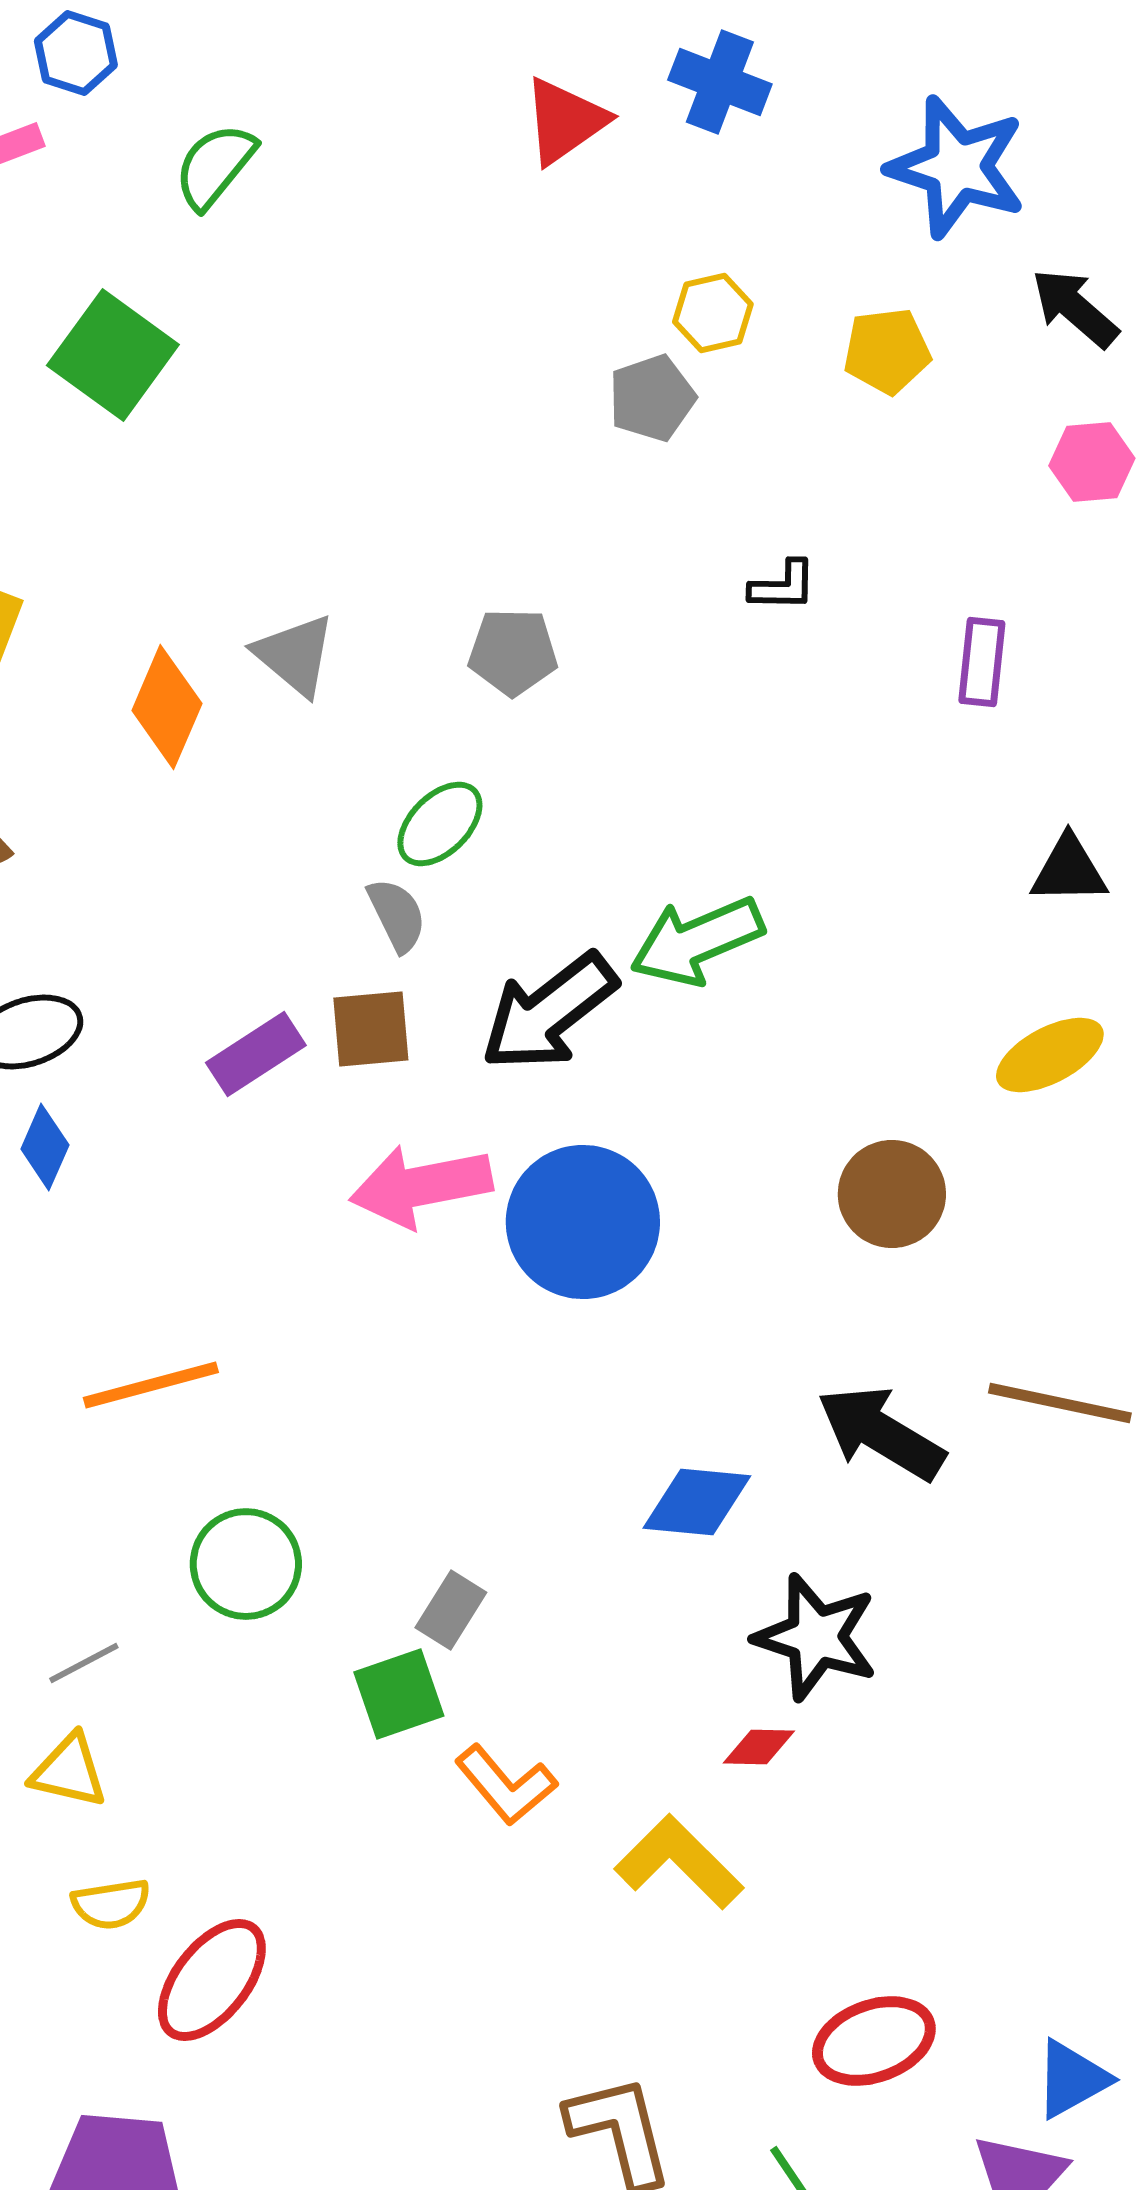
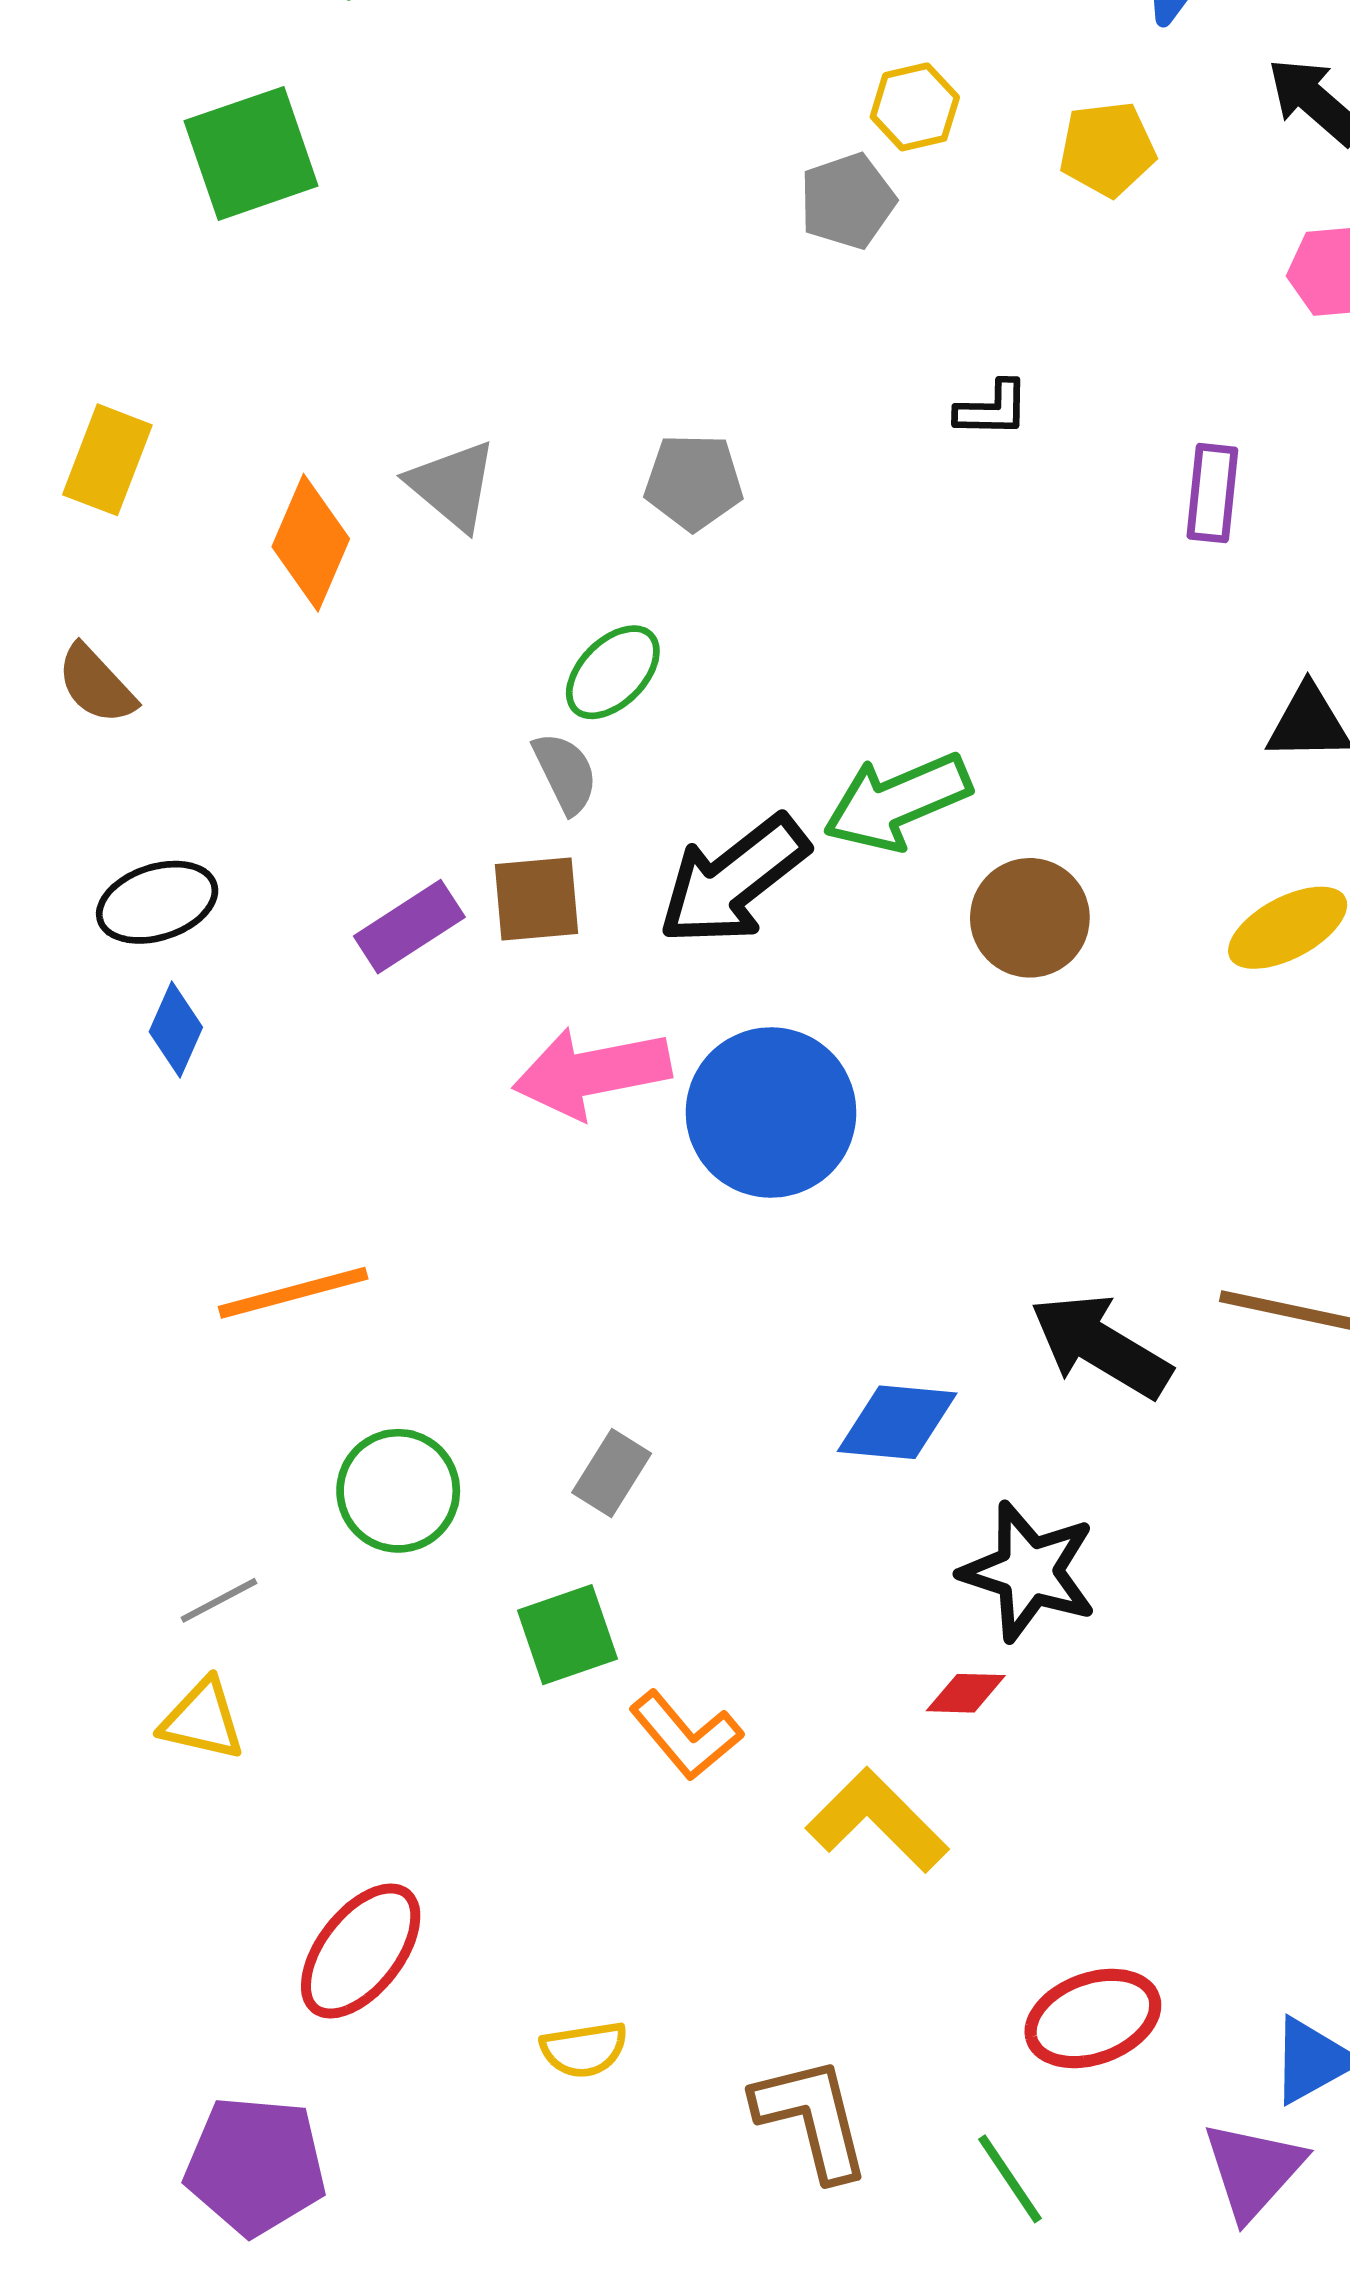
green square: (113, 355) -> (251, 153), turned 35
brown circle: (892, 1194) -> (1030, 918), moved
gray rectangle: (451, 1610) -> (612, 1473), moved
yellow semicircle: (111, 1904) -> (584, 2049), moved

